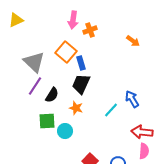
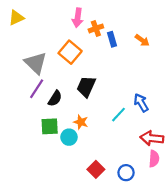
blue rectangle: (81, 63) -> (112, 39), moved
orange star: (76, 108) -> (81, 122), moved

